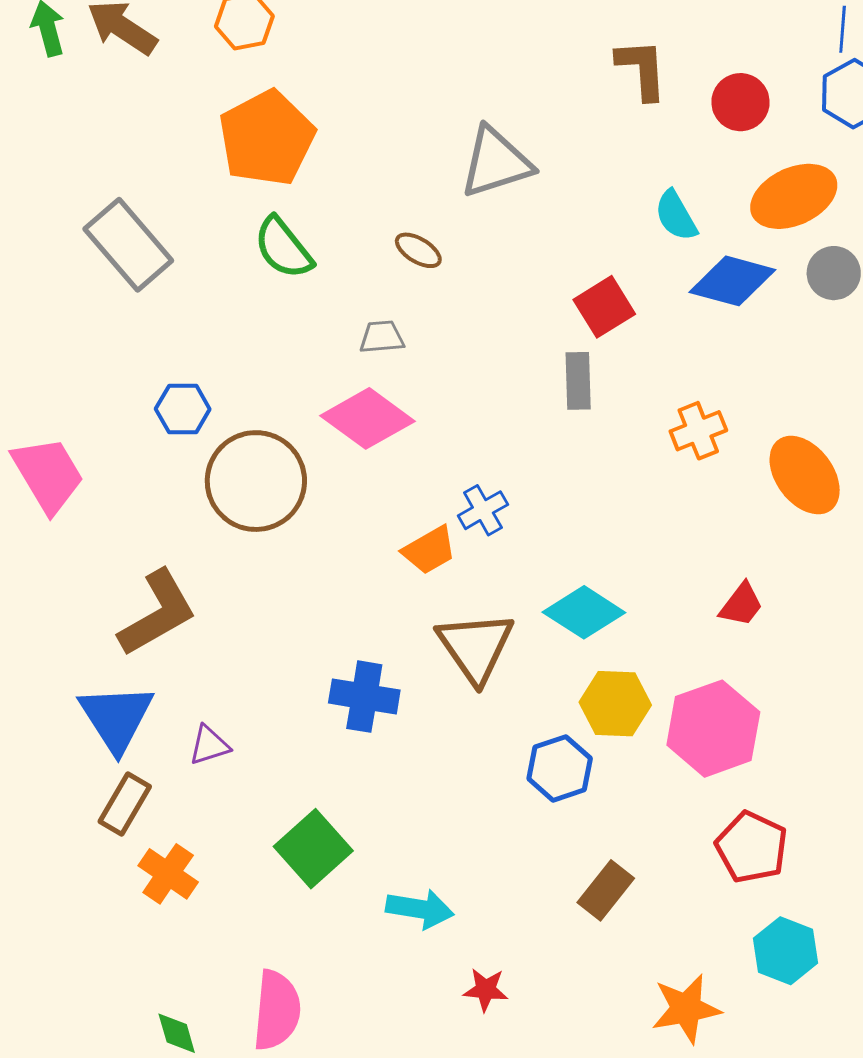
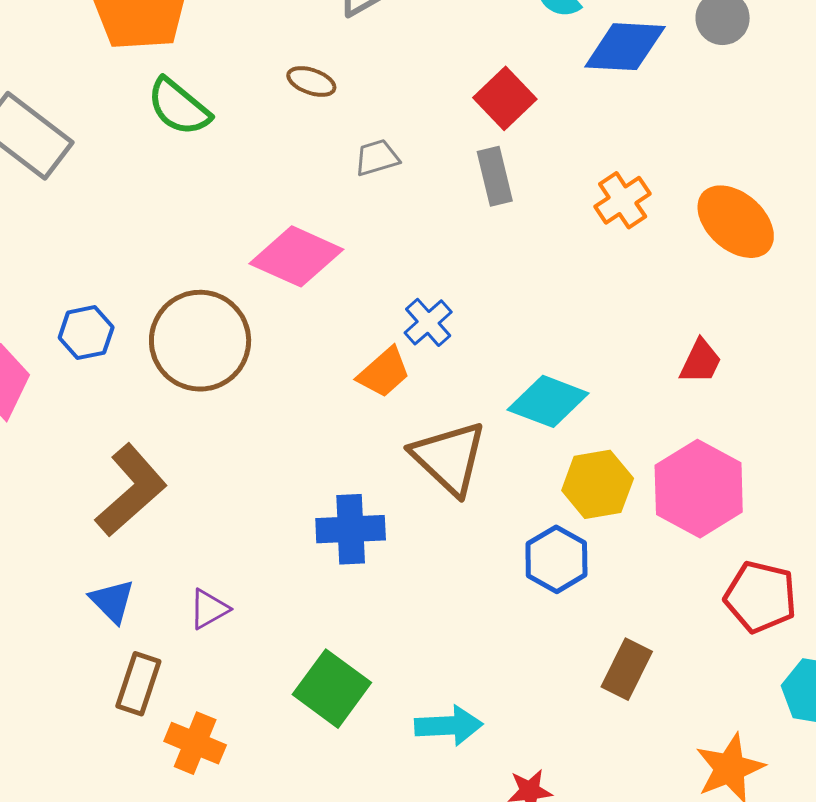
gray trapezoid: (382, 337) -> (377, 158), moved
blue hexagon: (183, 409) -> (86, 333), moved
blue triangle: (116, 718) -> (112, 601), size x0.6

